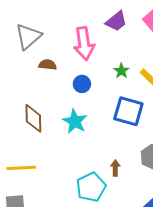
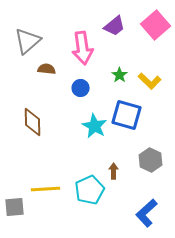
cyan star: (75, 121) -> (95, 126), moved
yellow line: (21, 168) -> (46, 189), moved

